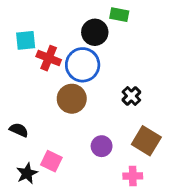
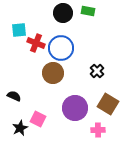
black circle: (95, 32) -> (63, 13), moved
purple circle: (102, 146) -> (75, 108), size x1.6

